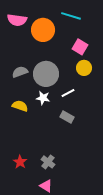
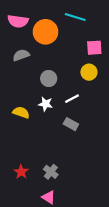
pink square: (80, 47) -> (94, 48), moved, turned -35
gray semicircle: (20, 72) -> (21, 55), moved
gray circle: (46, 74) -> (49, 78), size x0.6

